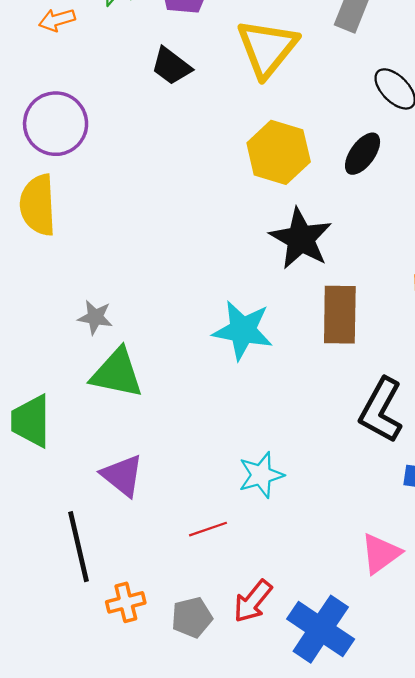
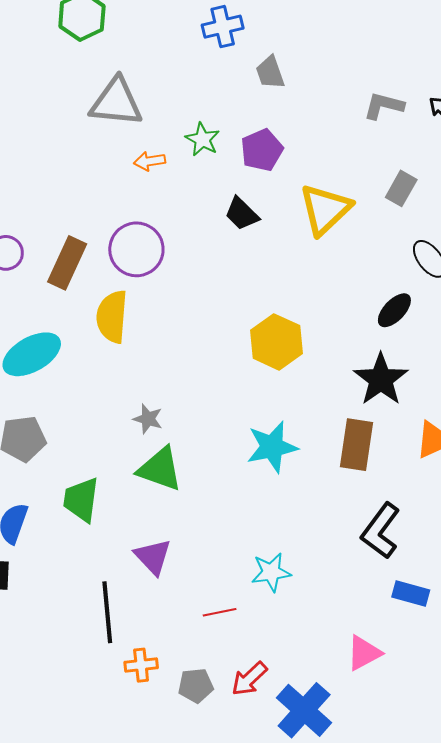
yellow hexagon: (279, 152) -> (276, 342), moved
black star: (301, 239) -> (381, 379), moved
cyan star: (243, 330) -> (272, 447), turned -30

